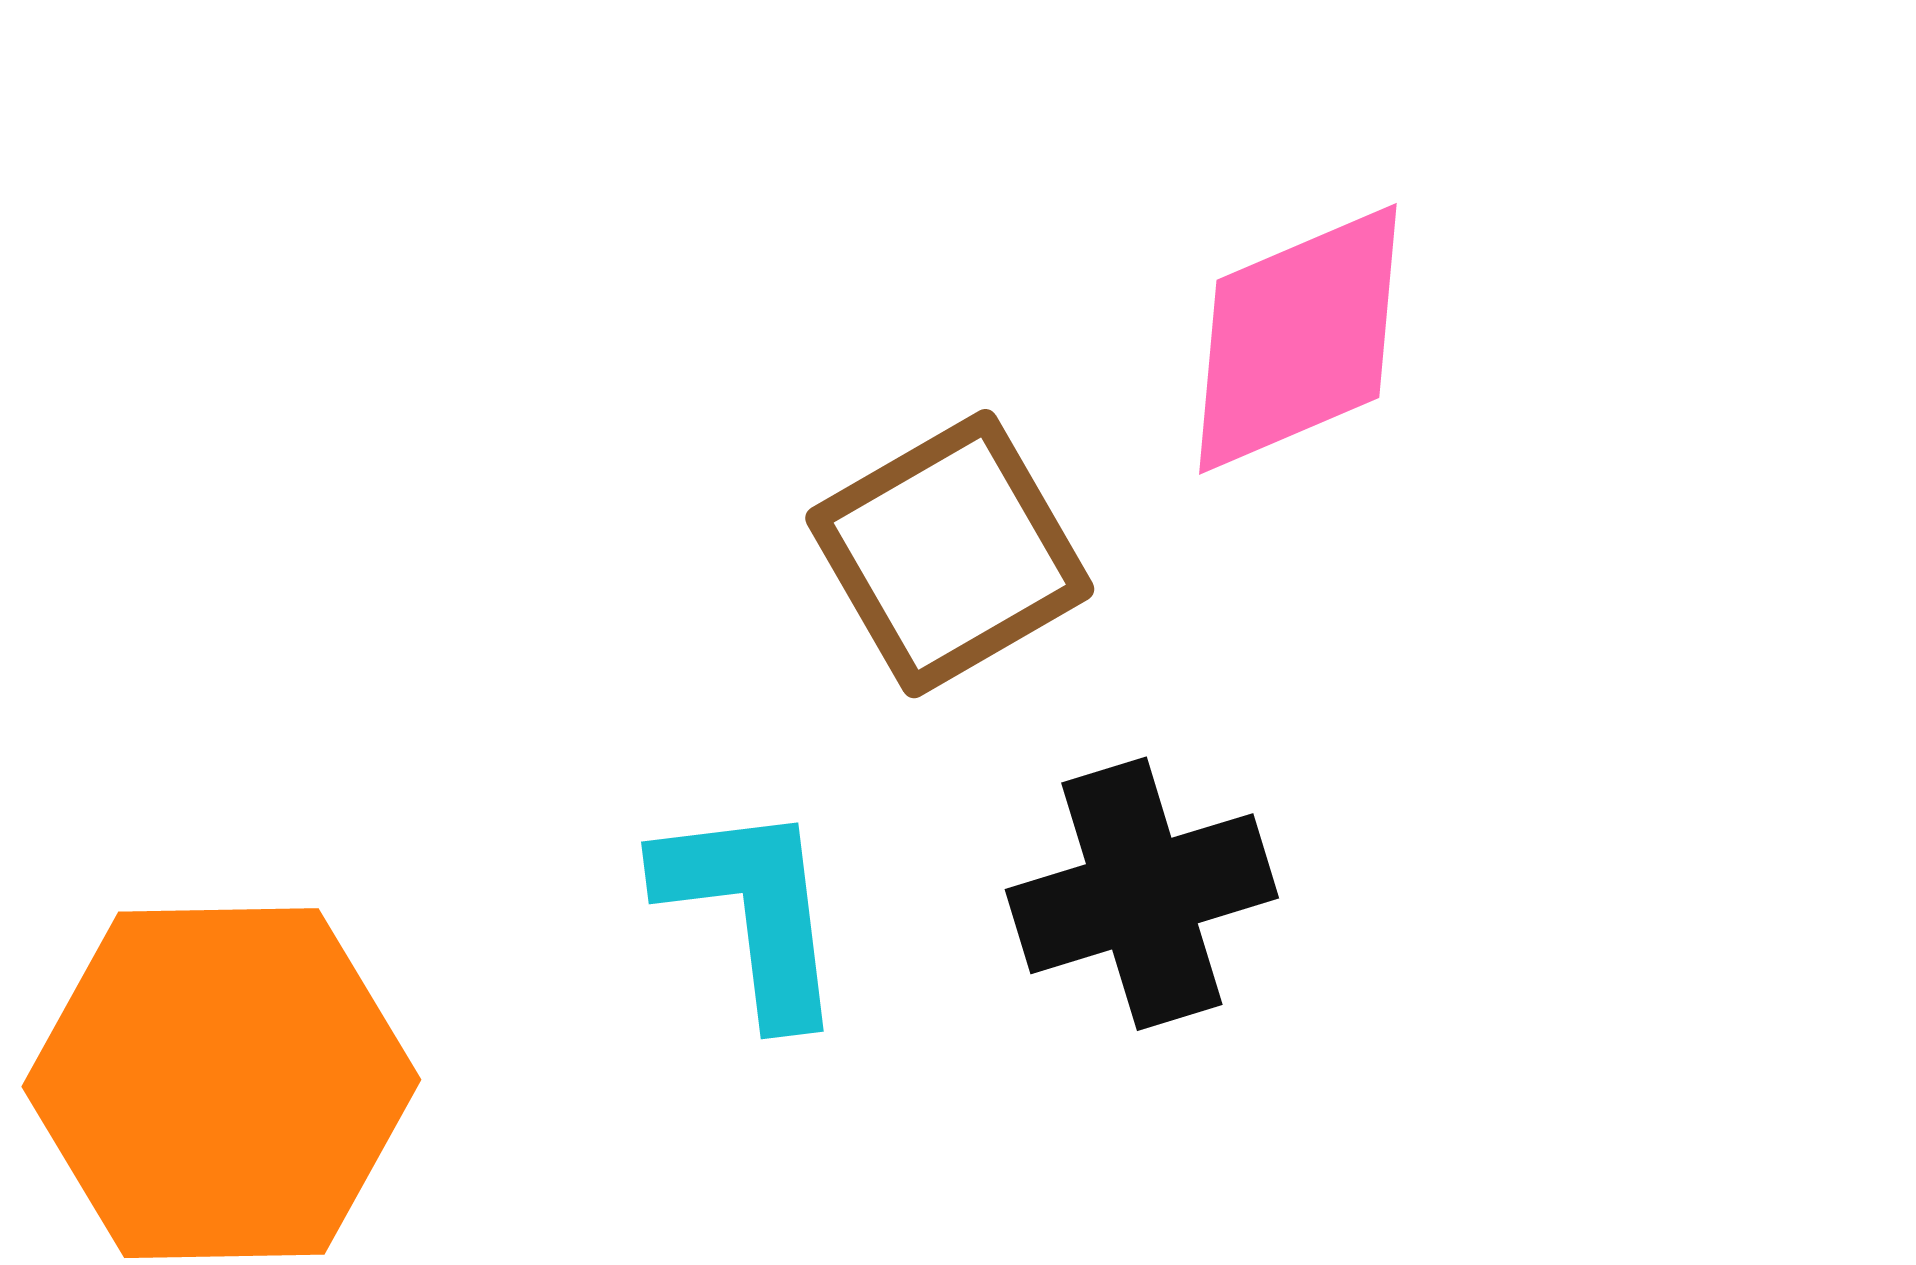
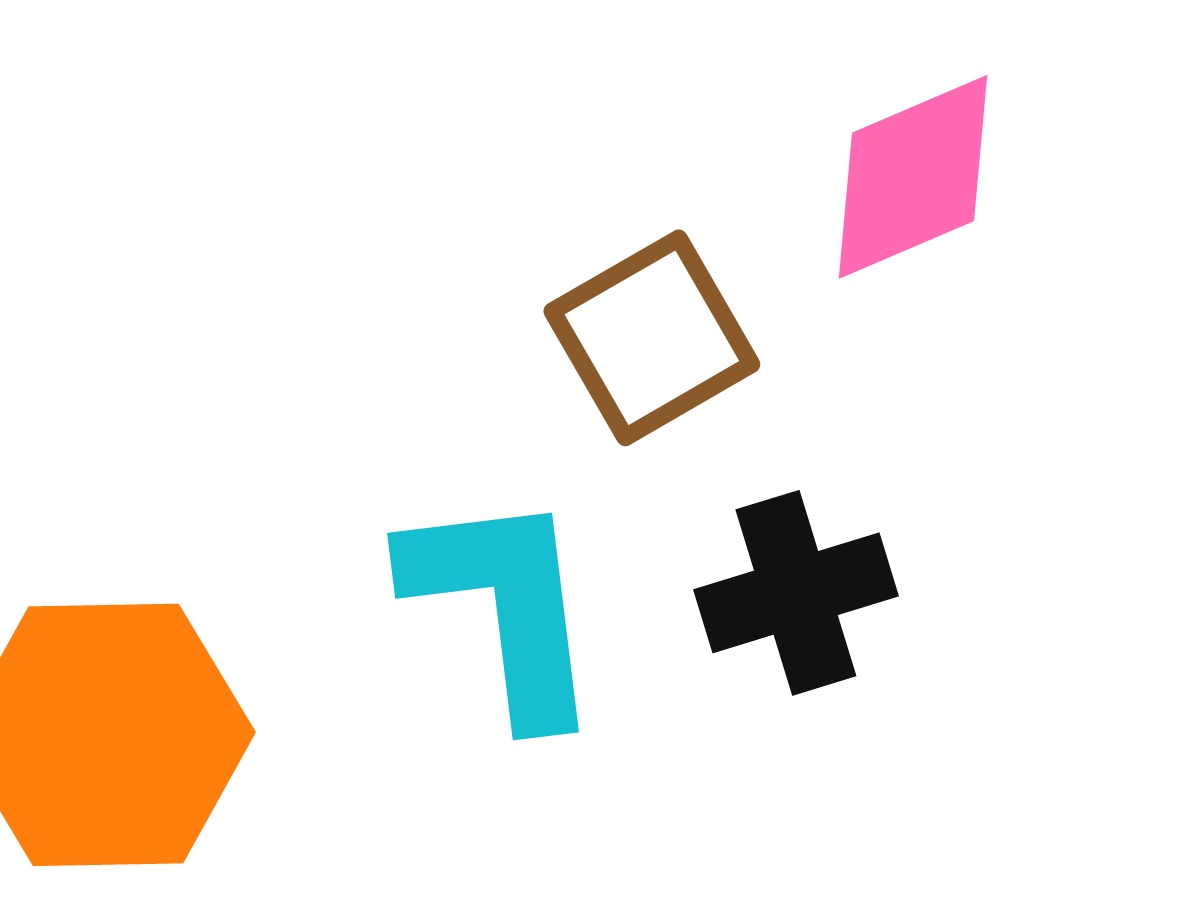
cyan L-shape: (752, 911) -> (504, 606), size x1.4

